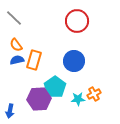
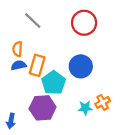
gray line: (14, 18) -> (33, 21), moved
orange semicircle: (16, 45) -> (17, 49), turned 40
cyan pentagon: (55, 87) -> (53, 83), moved

